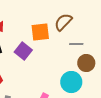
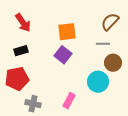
brown semicircle: (63, 22) -> (110, 22), moved
purple square: (23, 51) -> (63, 55), moved

